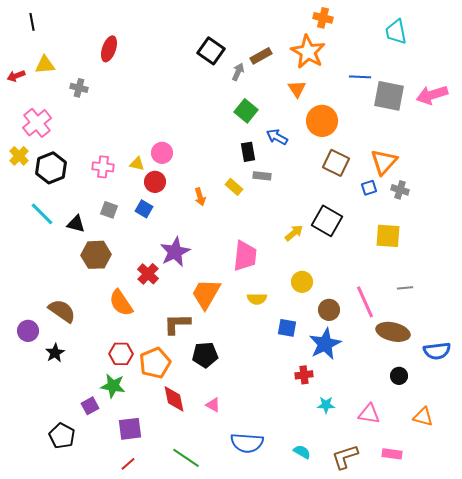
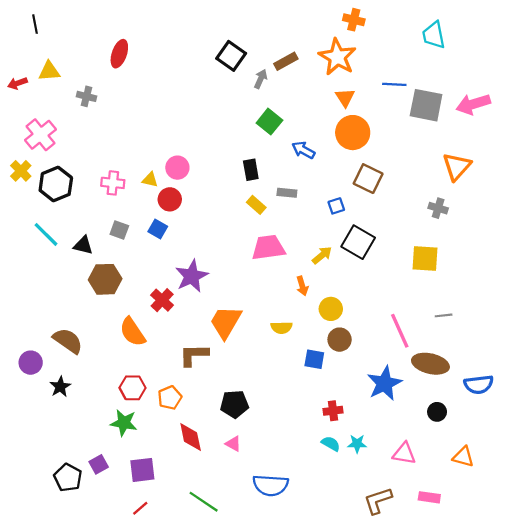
orange triangle: (297, 89) -> (345, 97), moved
black rectangle: (248, 152) -> (251, 170), moved
orange triangle: (384, 162) -> (457, 166), moved
blue square: (369, 188) -> (336, 206), moved
orange arrow: (200, 197) -> (302, 286), moved
pink trapezoid: (245, 256) -> (268, 248), moved, turned -104
brown circle: (329, 310) -> (340, 340), moved
blue star: (325, 344) -> (384, 383), moved
black pentagon: (205, 355) -> (234, 404), moved
orange pentagon: (155, 363) -> (170, 398), size x0.7
purple square: (90, 406) -> (99, 464), moved
cyan semicircle: (302, 452) -> (331, 444), moved

